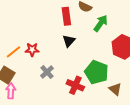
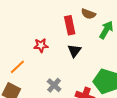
red star: (32, 50) -> (41, 45), moved

